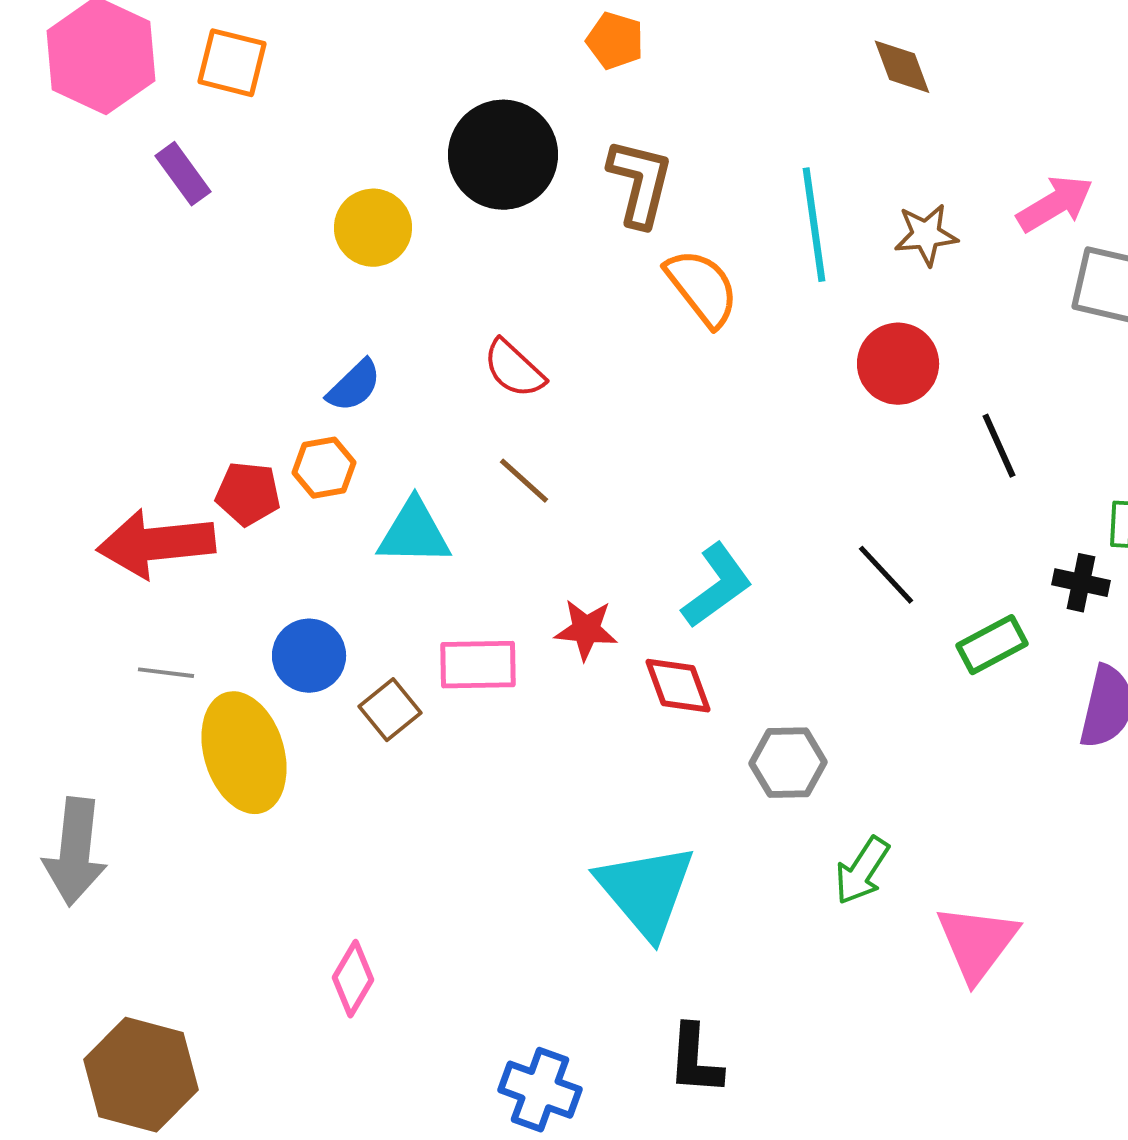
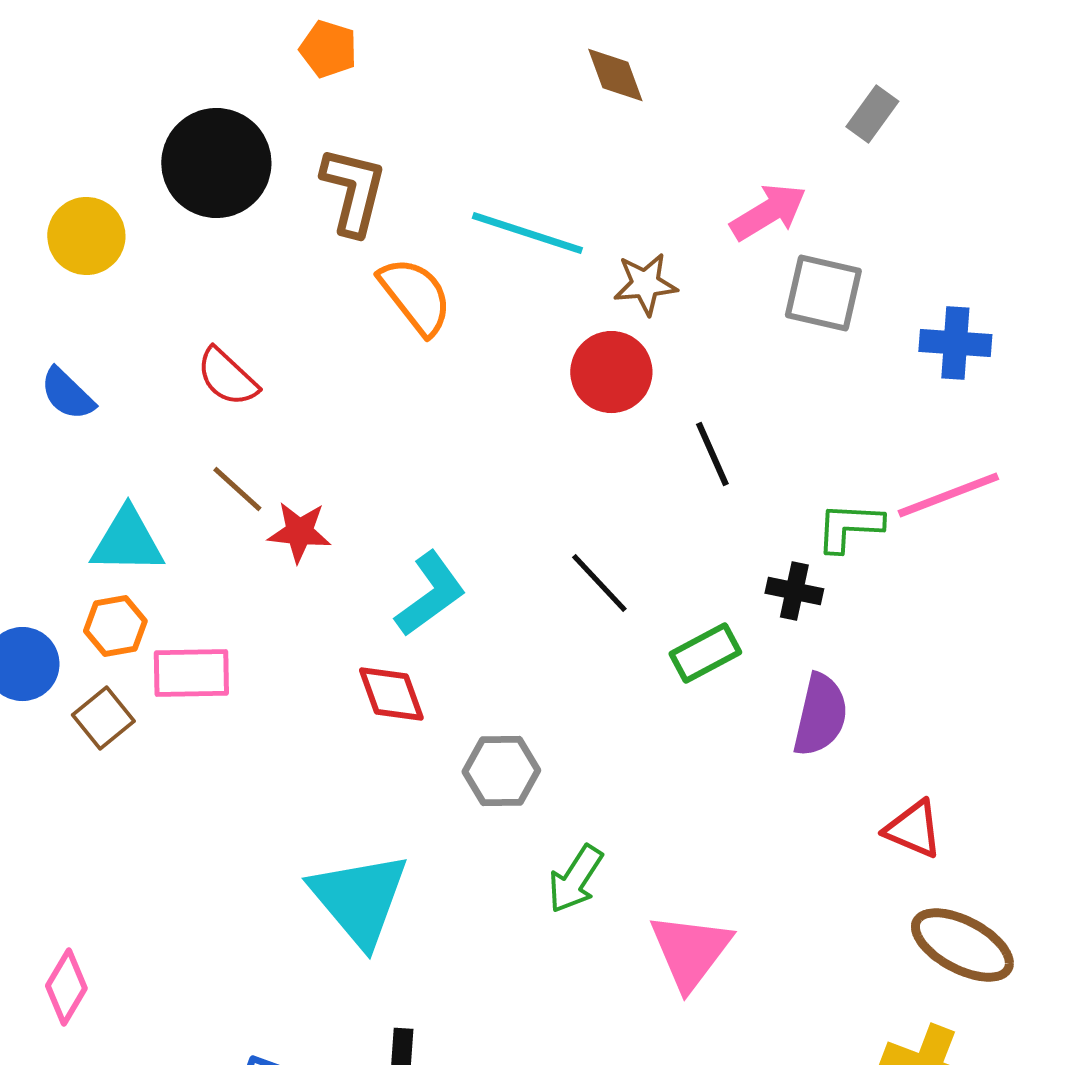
cyan line: (814, 225) -> (527, 233), turned -64
brown star: (926, 235) -> (645, 284), moved
blue semicircle: (354, 386) -> (67, 394), turned 88
orange hexagon: (324, 468) -> (115, 626), moved
red star: (586, 630) -> (299, 532), moved

